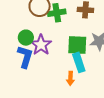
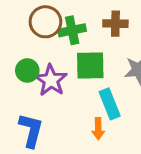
green square: (77, 45) -> (90, 66), moved
blue L-shape: (25, 57) -> (31, 130), moved

